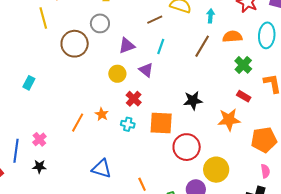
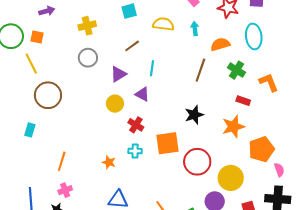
brown line: (155, 20) -> (132, 46), moved
brown circle: (75, 44) -> (48, 95), moved
brown line: (202, 46) -> (200, 70), moved
orange star: (102, 114) -> (109, 162), moved
orange line: (78, 123) -> (62, 161), moved
pink cross: (39, 139) -> (65, 190), moved, turned 32
orange pentagon: (264, 140) -> (261, 149), moved

